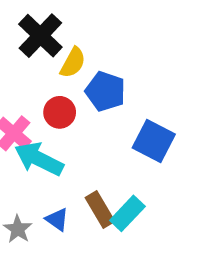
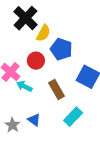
cyan arrow: (39, 159) -> (24, 86), size x0.6
brown rectangle: (100, 210) -> (57, 89), moved

